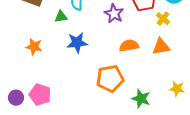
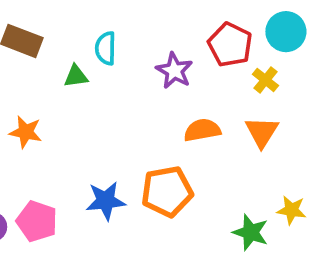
blue star: (77, 43) -> (106, 201), moved
orange triangle: (161, 47) -> (262, 132), turned -48
green star: (141, 99) -> (251, 232), moved

